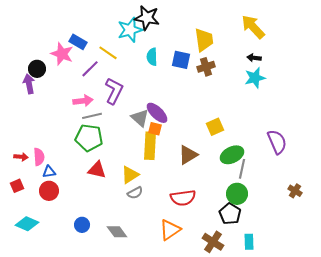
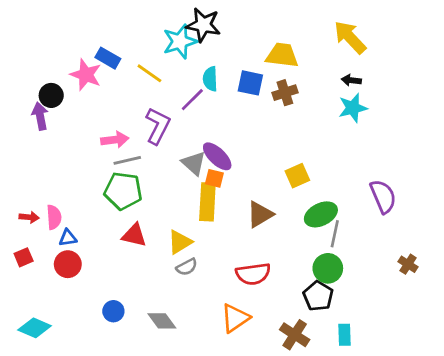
yellow trapezoid: (204, 40) -> (282, 55), turned -75
purple line: (90, 69) -> (192, 100), moved
cyan diamond: (27, 224) -> (35, 328), moved

